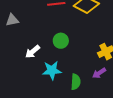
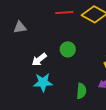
cyan star: (52, 70) -> (43, 82), moved

